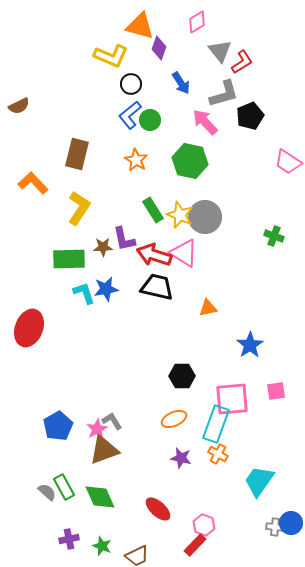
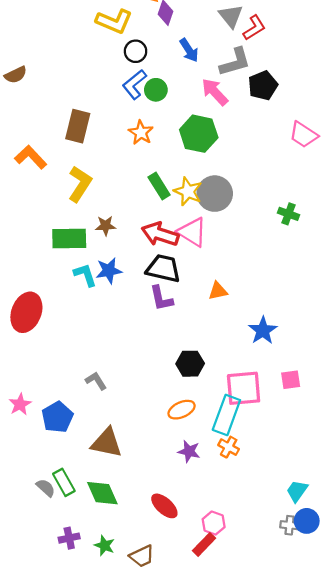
purple L-shape: (124, 239) -> (161, 298), moved
gray L-shape: (112, 421) -> (96, 381), moved
pink star: (97, 429) -> (20, 404), moved
brown triangle: (104, 450) -> (107, 443), turned 32
cyan trapezoid: (259, 481) -> (297, 491), moved, size x0.7

